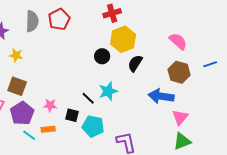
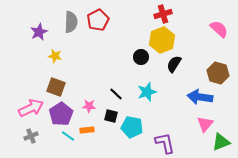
red cross: (112, 13) -> (163, 14), moved
pink semicircle: (178, 41) -> (219, 29), moved
black line: (88, 98) -> (116, 94), moved
pink triangle: (180, 117) -> (205, 124), moved

